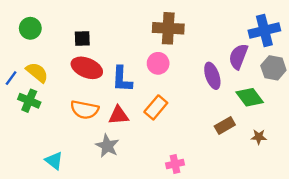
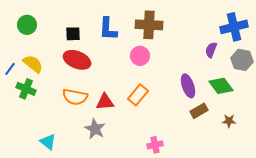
purple semicircle: (238, 57) -> (211, 50), size x0.7
purple ellipse: (212, 76) -> (188, 86), moved
blue L-shape: (122, 79) -> (108, 29), moved

